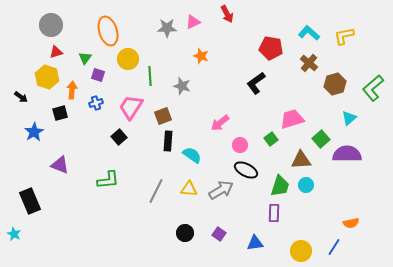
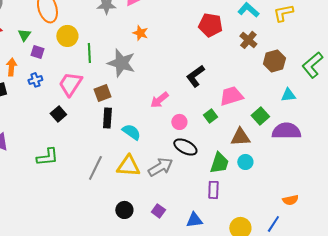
black L-shape: (256, 83) -> (195, 76), moved
gray star: (182, 86) -> (121, 63), size x1.6
cyan triangle: (349, 118) -> (288, 95), turned 35
yellow triangle: (189, 189) -> (128, 166), size x1.4

